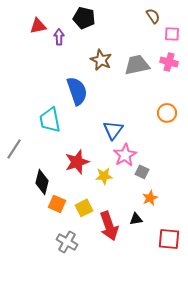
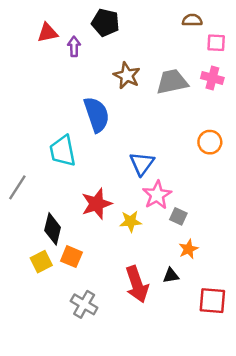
brown semicircle: (153, 16) -> (192, 20), turned -56
yellow square: (84, 208) -> (41, 262), moved

